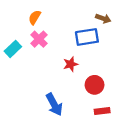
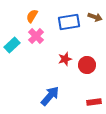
blue rectangle: (87, 37) -> (69, 22), moved
red circle: (95, 85) -> (87, 65), moved
blue arrow: (54, 104) -> (50, 96), turned -110

